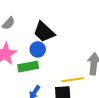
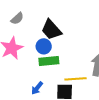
green rectangle: (28, 67) -> (49, 61), moved

